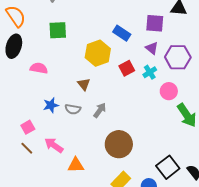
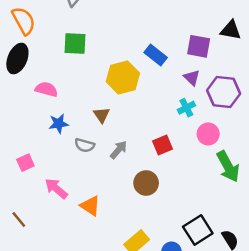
red square: (127, 68) -> (162, 145), moved
blue star: (51, 105) -> (59, 124), moved
brown circle: (119, 144) -> (146, 183), moved, size x0.7
brown line: (27, 148) -> (19, 219), moved
orange triangle: (76, 165) -> (90, 206), moved, turned 30

